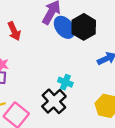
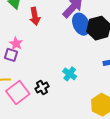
black cross: (54, 101) -> (42, 87), moved, size x0.6

